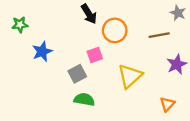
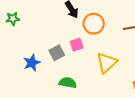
blue star: (42, 51) -> (32, 63), moved
gray square: (77, 74) -> (57, 53), moved

